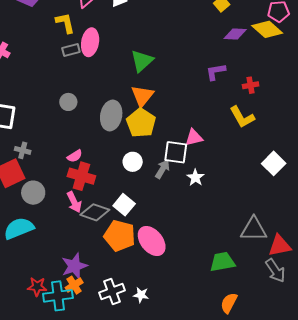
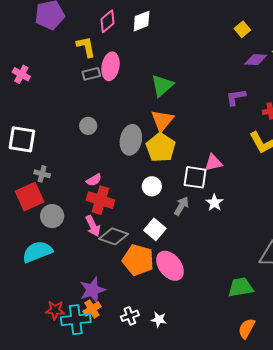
gray arrow: (163, 169) -> (181, 206), moved
white square: (124, 205) -> (155, 229), moved
white cross: (112, 292) -> (130, 316), size x0.7

